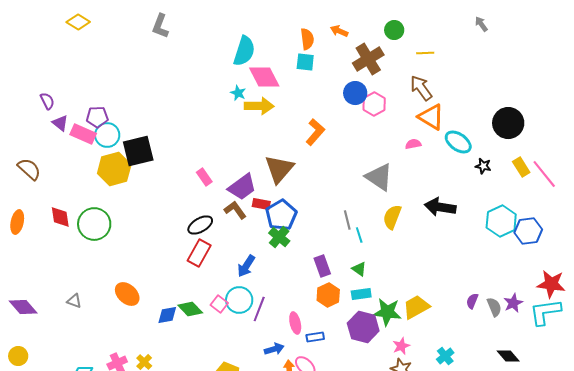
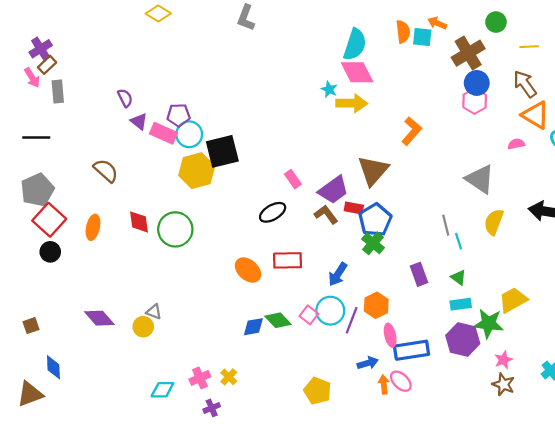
cyan semicircle: (244, 51) -> (355, 44), moved
cyan square: (305, 62) -> (422, 37), moved
blue circle: (355, 93) -> (477, 83), moved
black ellipse: (200, 225) -> (273, 212), moved
red rectangle: (199, 253) -> (288, 260), turned 60
orange ellipse: (127, 294) -> (248, 270), moved
orange hexagon: (328, 295) -> (376, 305), moved
yellow trapezoid: (416, 307) -> (513, 300), moved
blue rectangle: (315, 337) -> (412, 350), size x1.8
yellow circle: (18, 356) -> (143, 327), moved

